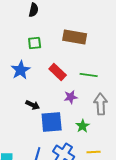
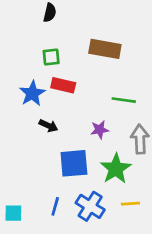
red rectangle: (58, 72) -> (63, 85), moved, turned -30
black arrow: (33, 105) -> (48, 126), moved
green star: (83, 126) -> (116, 169), size x1.6

